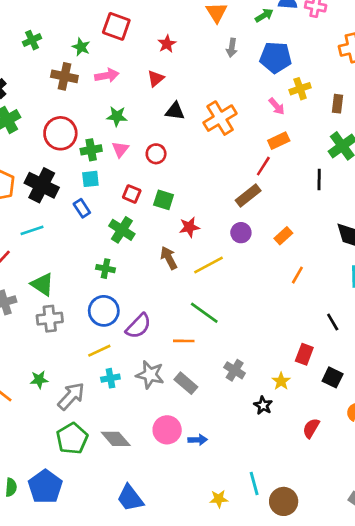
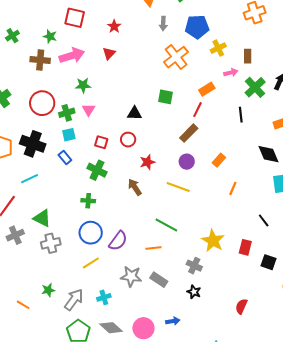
pink arrow: (107, 76) -> (72, 56), size x1.4
pink arrow: (277, 106) -> (231, 73), moved, turned -56
black triangle: (175, 111) -> (134, 113), moved
orange cross: (220, 118) -> (176, 57), moved
red circle: (156, 154) -> (128, 140), moved
green square: (164, 200) -> (166, 97), moved
yellow line: (209, 265) -> (178, 187), moved, turned 55
cyan cross: (110, 378) -> (104, 297), moved
yellow star: (281, 381) -> (213, 241), moved, size x1.6
black star: (263, 405) -> (194, 292), moved
red semicircle: (311, 428) -> (241, 306), moved
pink circle: (167, 430) -> (143, 328), moved

